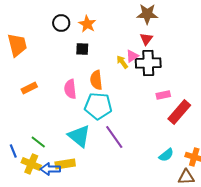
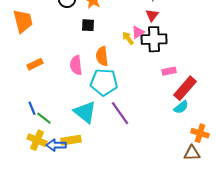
blue line: (13, 151) -> (32, 108), moved
cyan semicircle: (166, 155) -> (181, 107), moved

